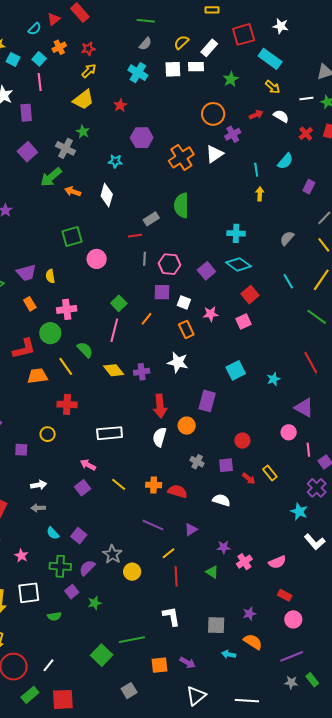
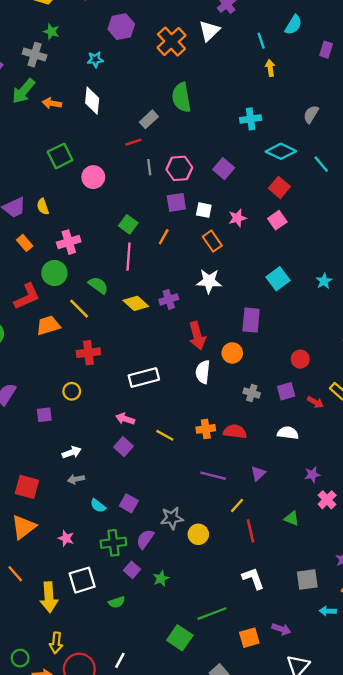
cyan diamond: (239, 264) -> (281, 151), moved
purple star: (224, 547) -> (312, 475), moved
gray star: (112, 554) -> (172, 518), turned -30

